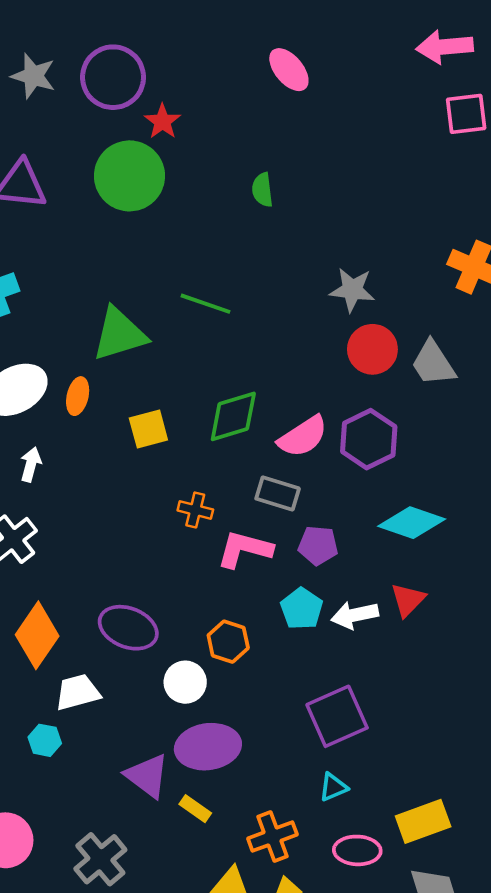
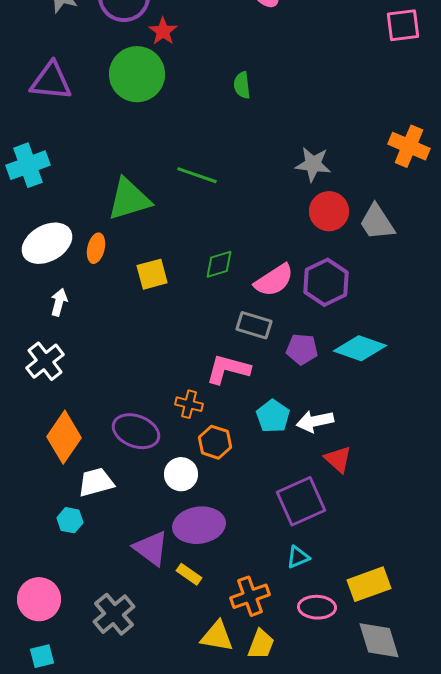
green diamond: (233, 416) -> (219, 264), size x0.7
orange cross: (195, 510) -> (189, 404), moved
purple pentagon: (318, 545) -> (302, 349), moved
red triangle: (408, 600) -> (338, 459), moved, turned -32

